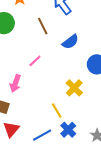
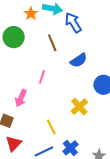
pink line: (35, 61) -> (42, 77), turned -32
yellow line: (57, 110) -> (51, 127), moved

